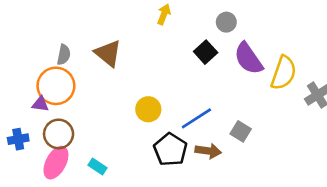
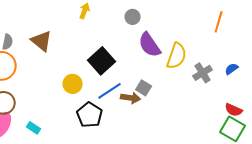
black square: (206, 52) -> (102, 61), moved, size x1.5
gray square: (241, 131) -> (144, 88), moved
brown arrow: (208, 151) -> (131, 98), moved

